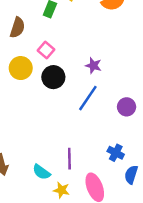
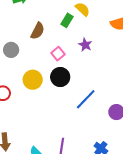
purple star: (93, 66) -> (85, 45), moved
yellow circle: (21, 68) -> (33, 80), moved

